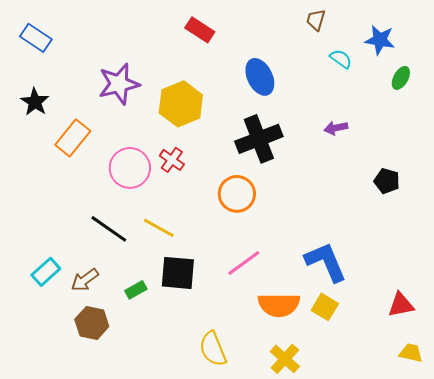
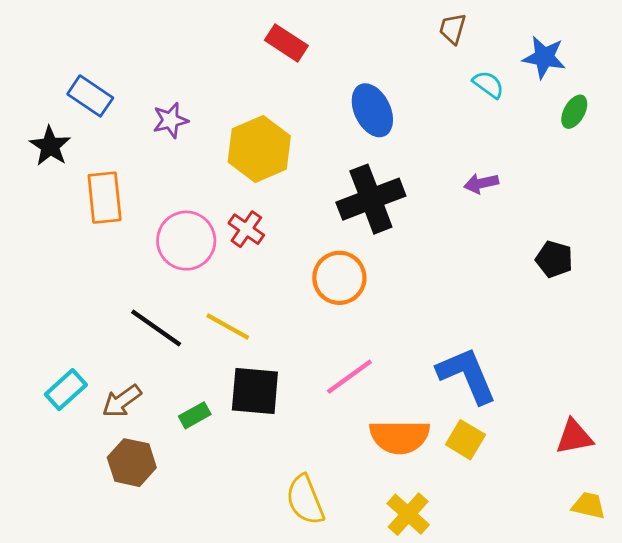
blue rectangle: (36, 38) -> (90, 96), moved
purple star: (119, 84) -> (170, 120), size x0.6
orange rectangle: (73, 138) -> (105, 198), turned -45

